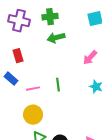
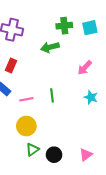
green cross: (50, 17) -> (64, 26), moved
red rectangle: (18, 56) -> (11, 66), turned 40

